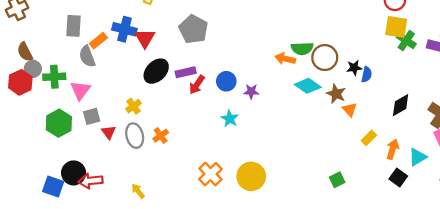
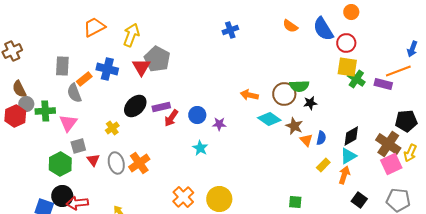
gray pentagon: (193, 29) -> (157, 59), moved
red triangle: (145, 38) -> (141, 67), moved
green semicircle: (302, 48) -> (299, 86), moved
blue semicircle: (367, 75) -> (321, 138), moved
yellow cross: (134, 106) -> (112, 128), moved
green hexagon: (59, 123) -> (60, 164), moved
orange cross: (161, 136) -> (139, 163), size x1.5
cyan triangle: (418, 157) -> (348, 156), moved
black square: (398, 177) -> (359, 200), moved
green square: (337, 180) -> (295, 202), turned 32

